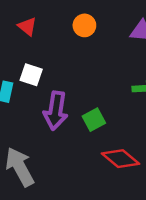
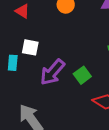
purple arrow: (56, 111) -> (52, 72), turned 40

